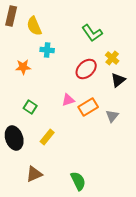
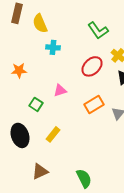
orange star: (23, 67) -> (19, 70), moved
pink triangle: (68, 100) -> (60, 90), moved

